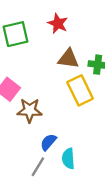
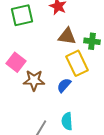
blue semicircle: (48, 142) -> (64, 85), moved

